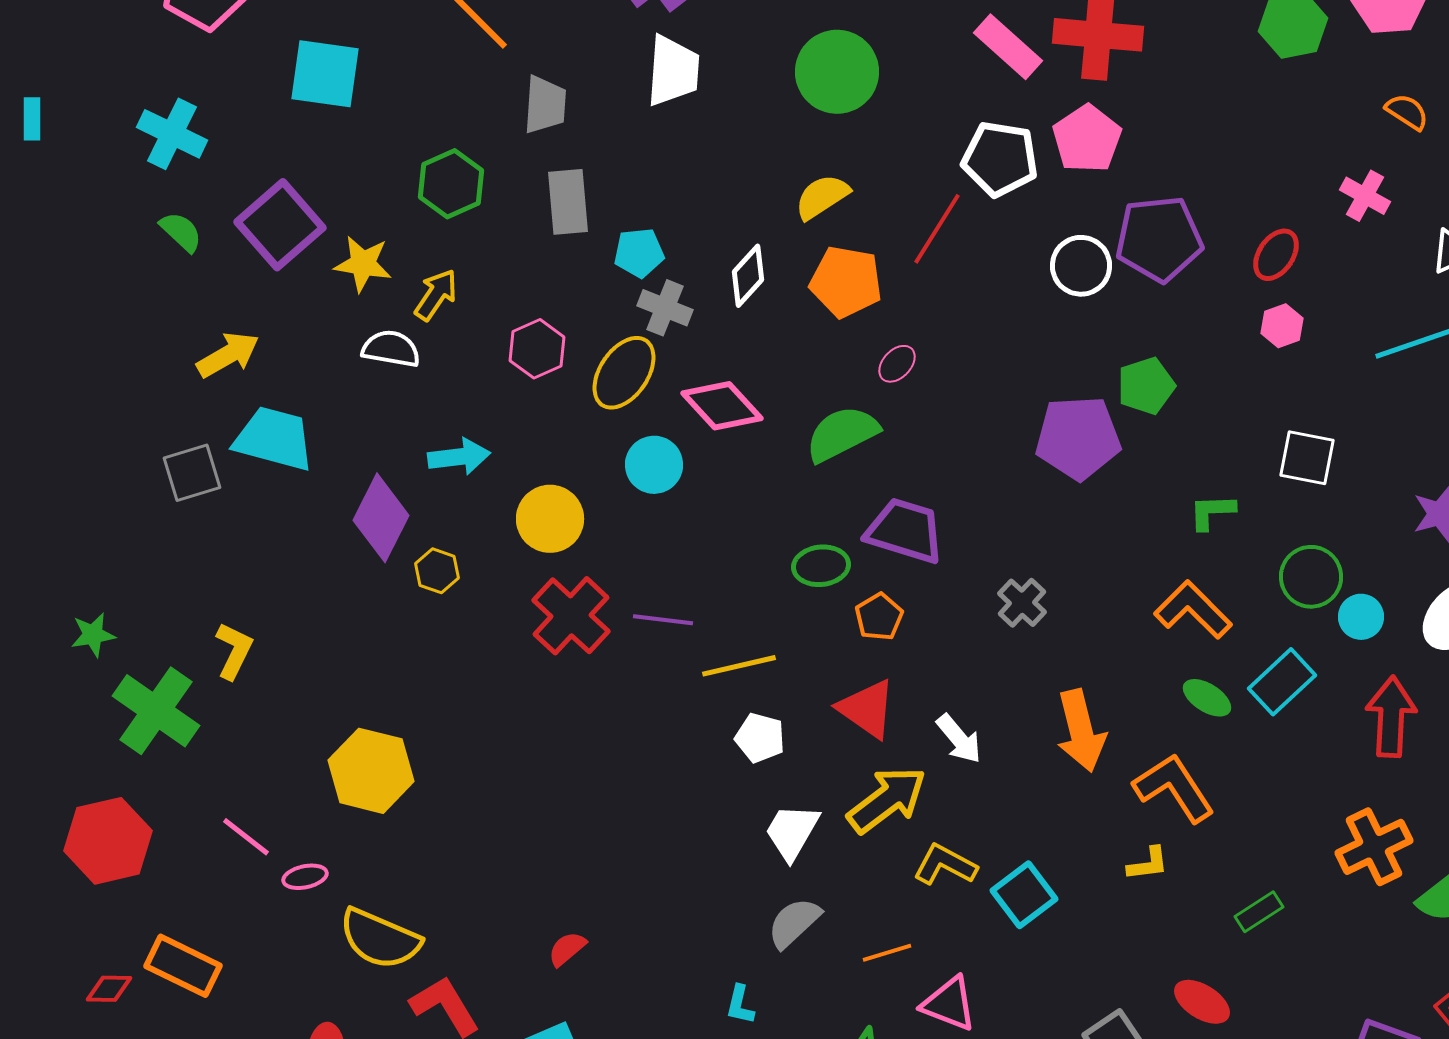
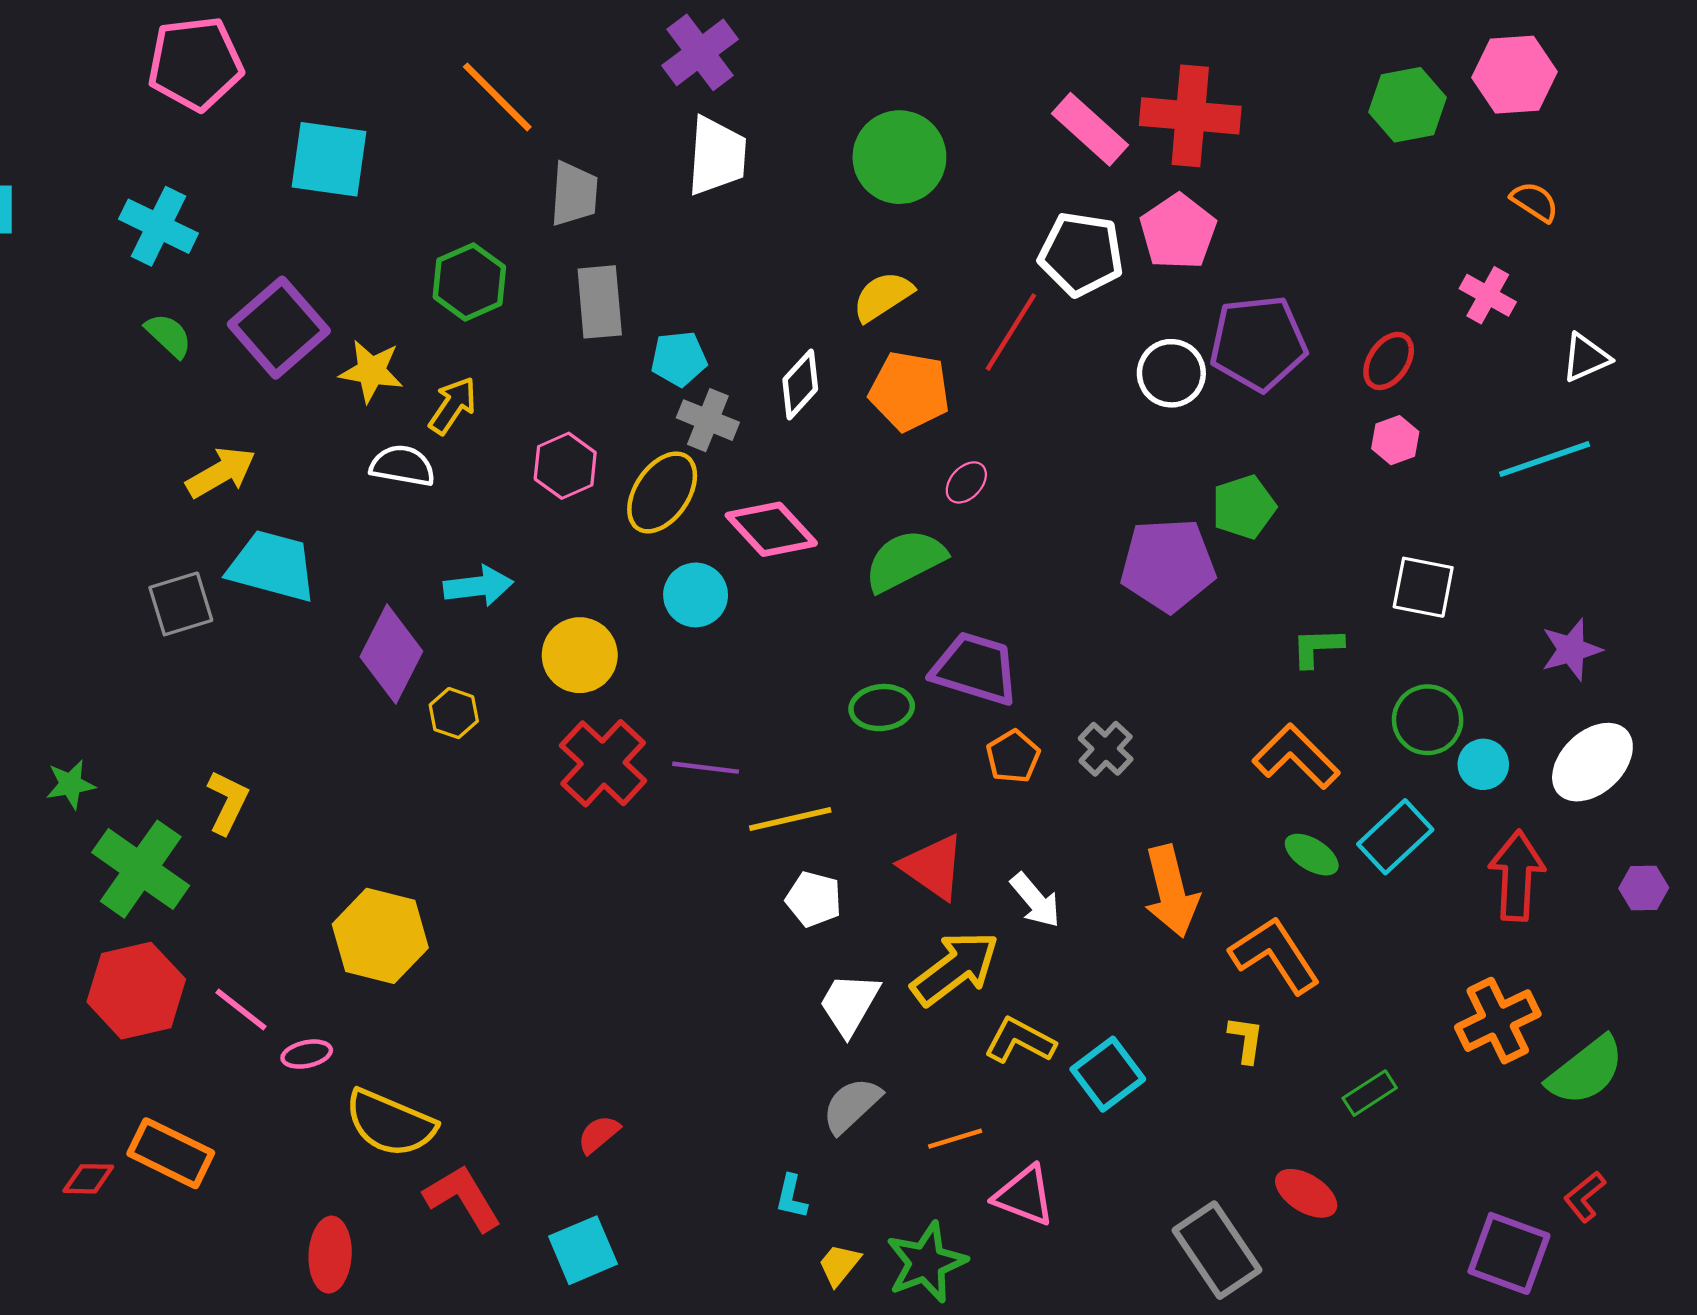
orange pentagon: (879, 617) -> (1013, 757), moved
red hexagon: (108, 841) -> (136, 991), moved
yellow L-shape: (1148, 864) -> (1246, 1040), turned -75

